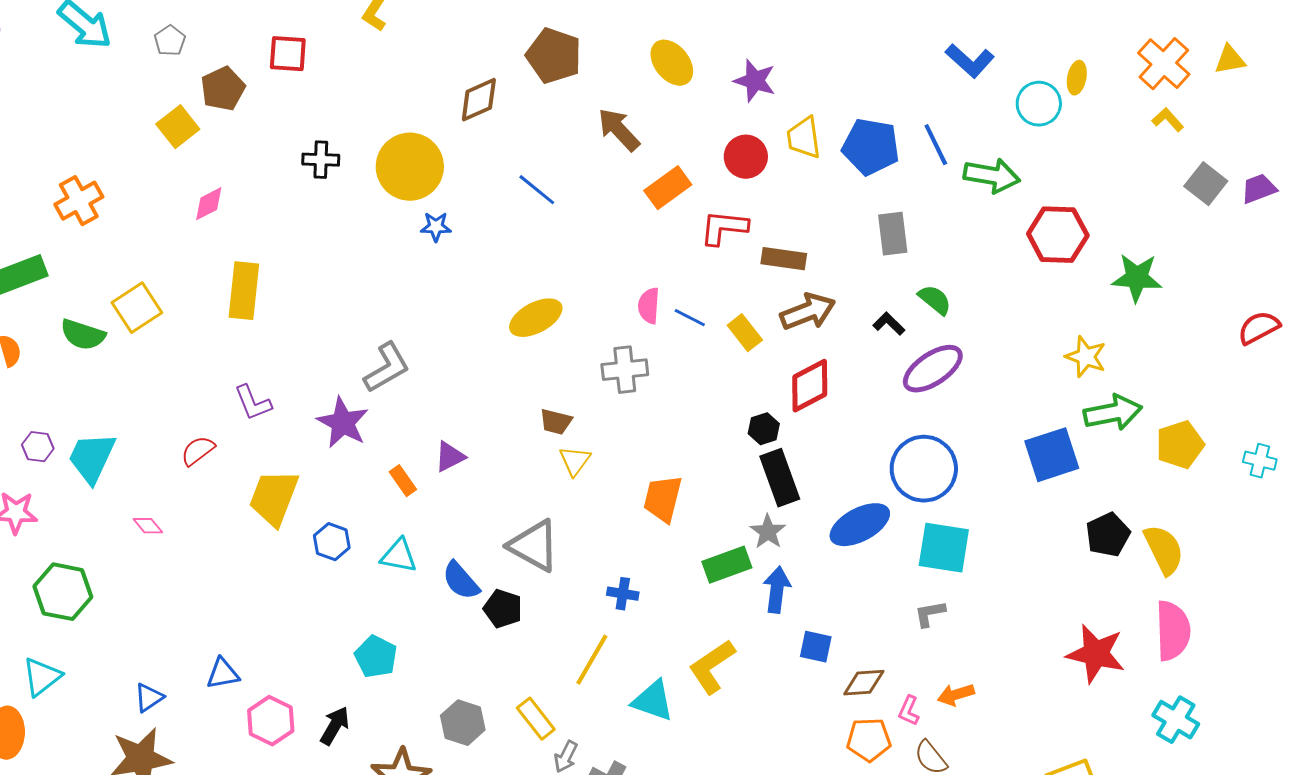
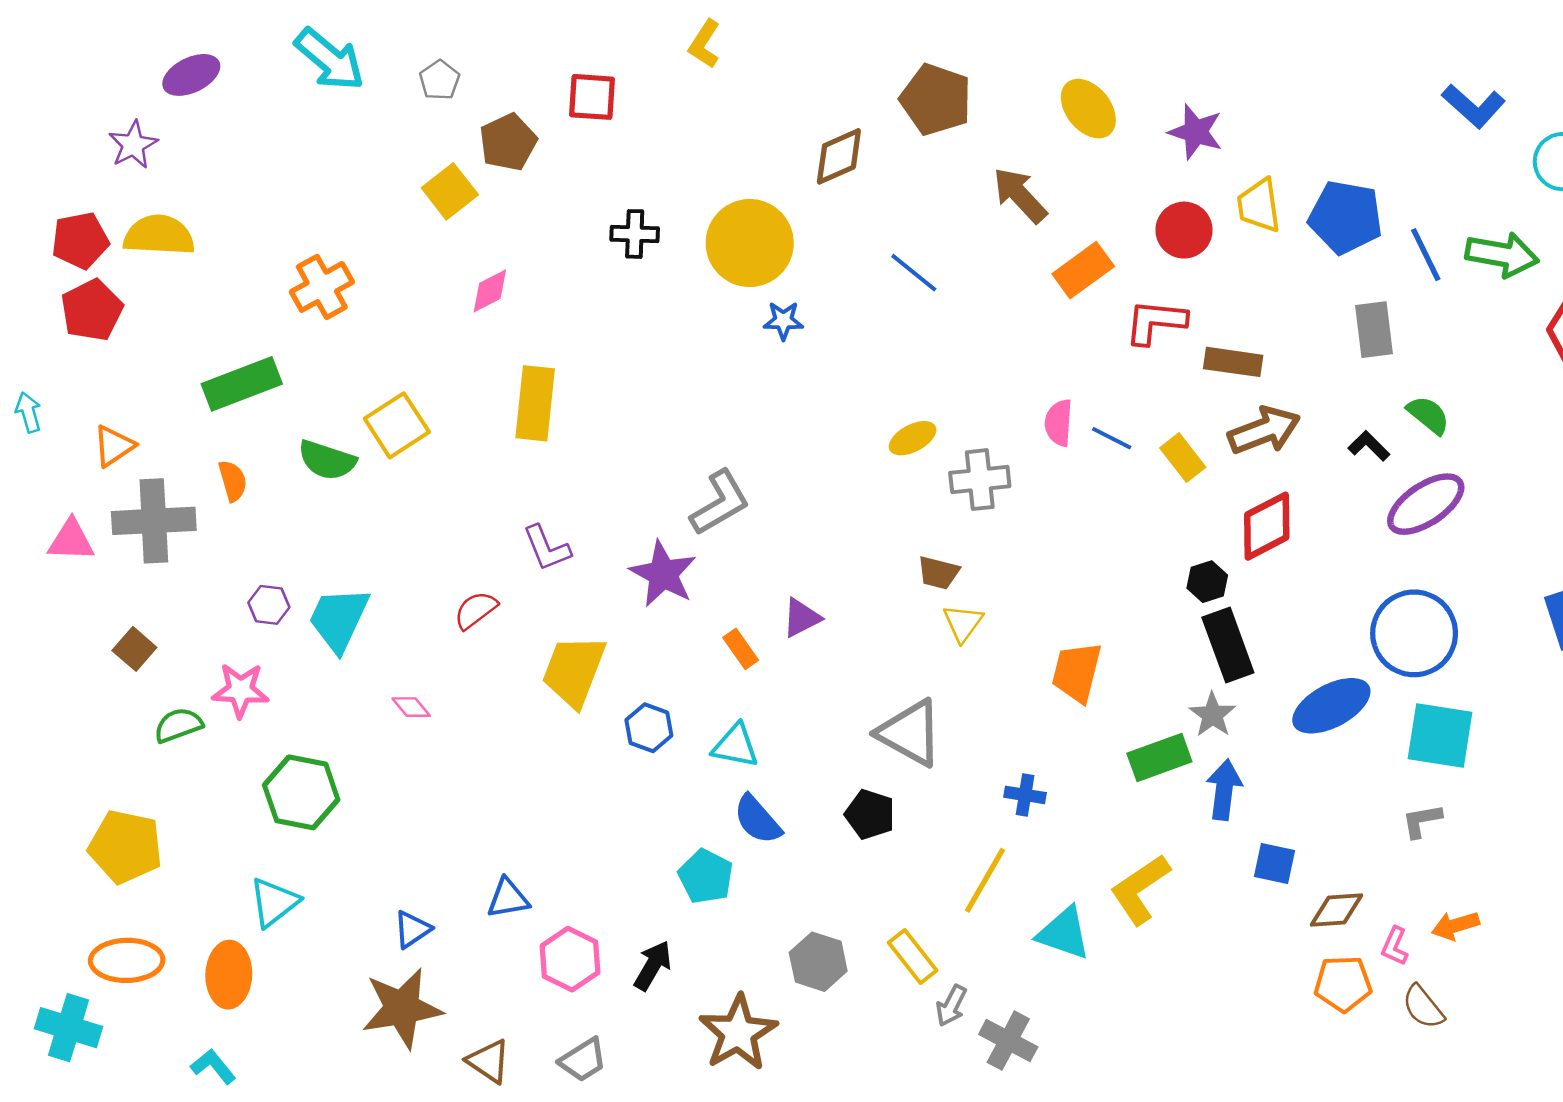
blue line: (936, 145) -> (1426, 255), moved
yellow ellipse: (536, 318) -> (913, 438), size x0.7
gray cross: (625, 370) -> (980, 480), moved
blue semicircle: (461, 581) -> (757, 820), moved

